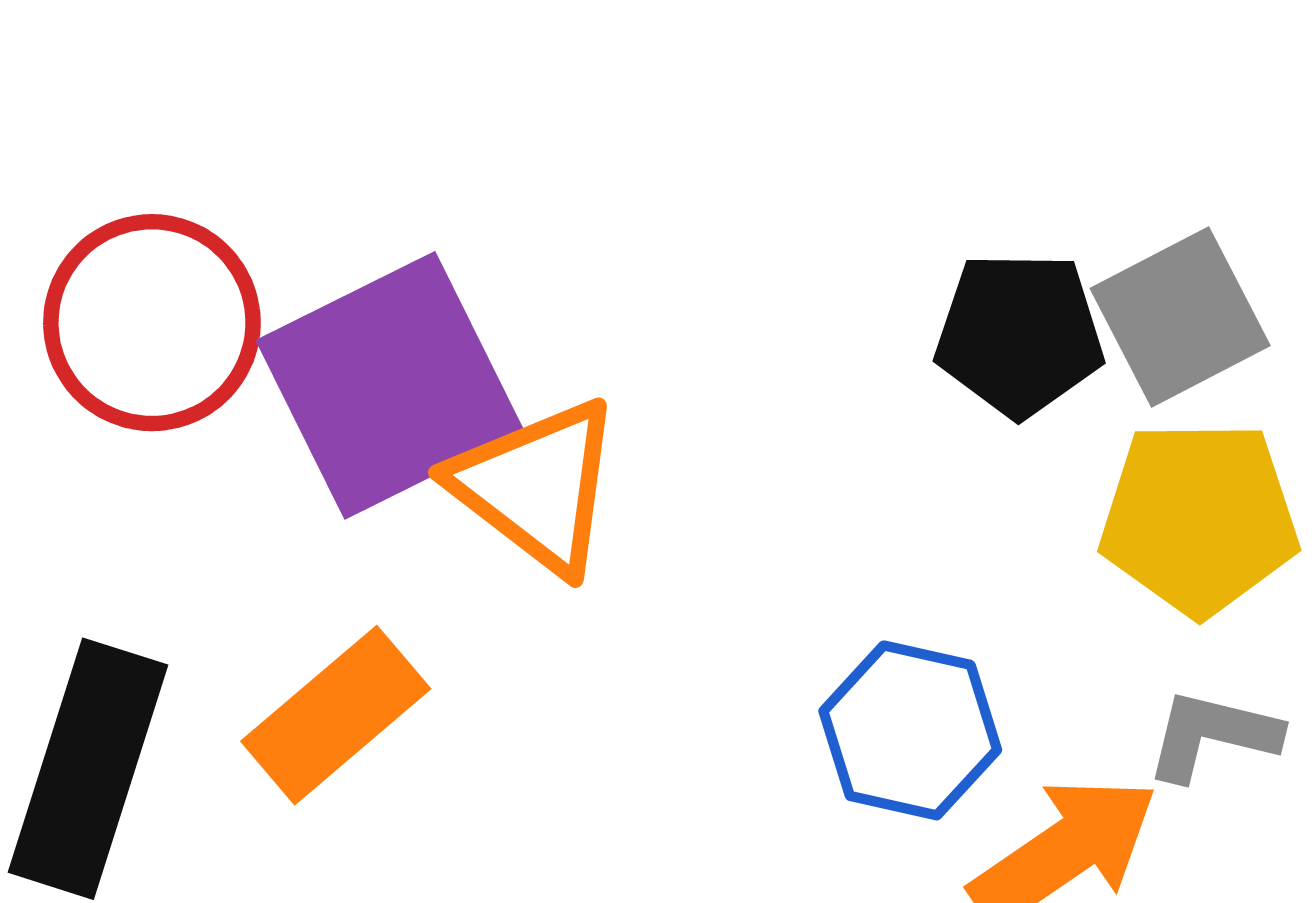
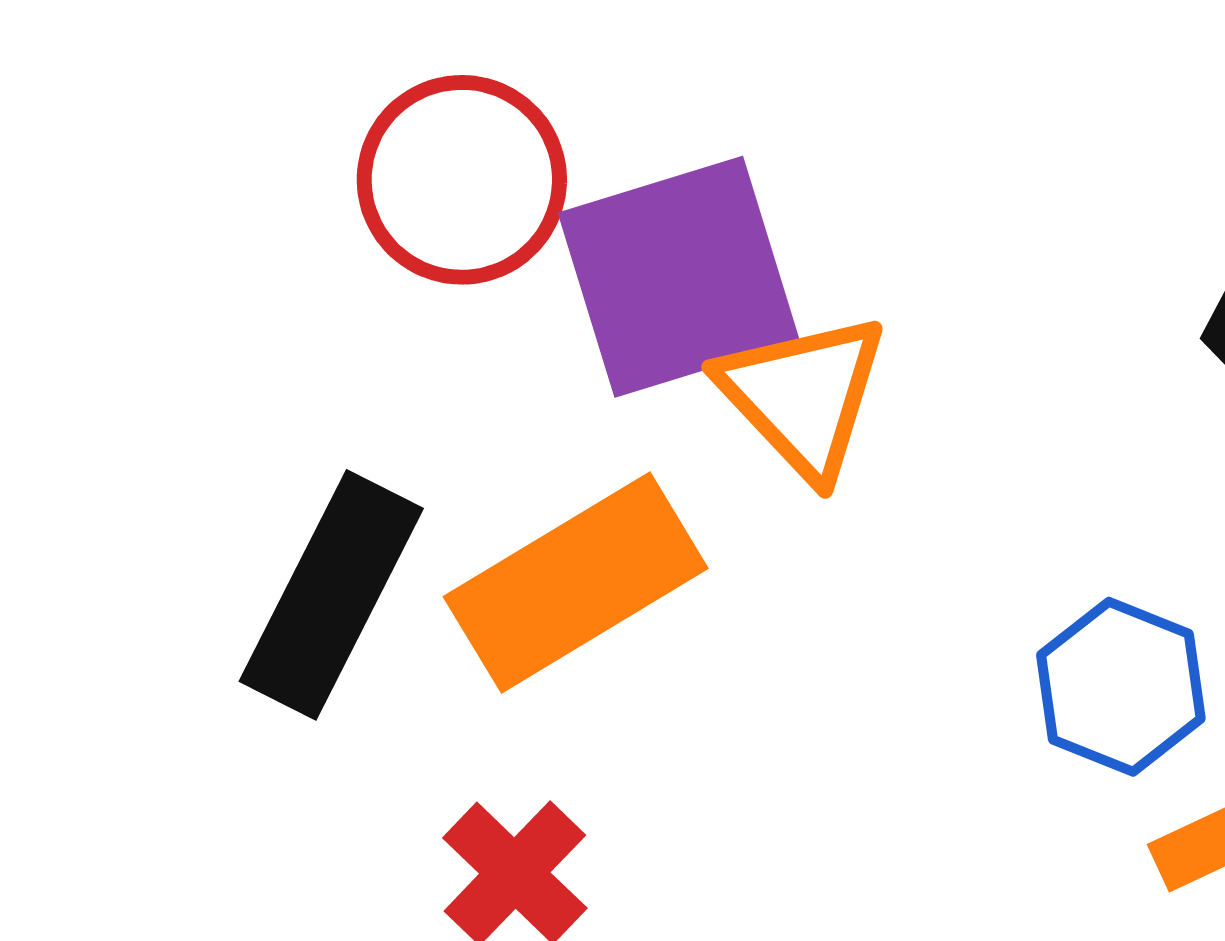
orange rectangle: (336, 715) -> (576, 582), size x1.4

